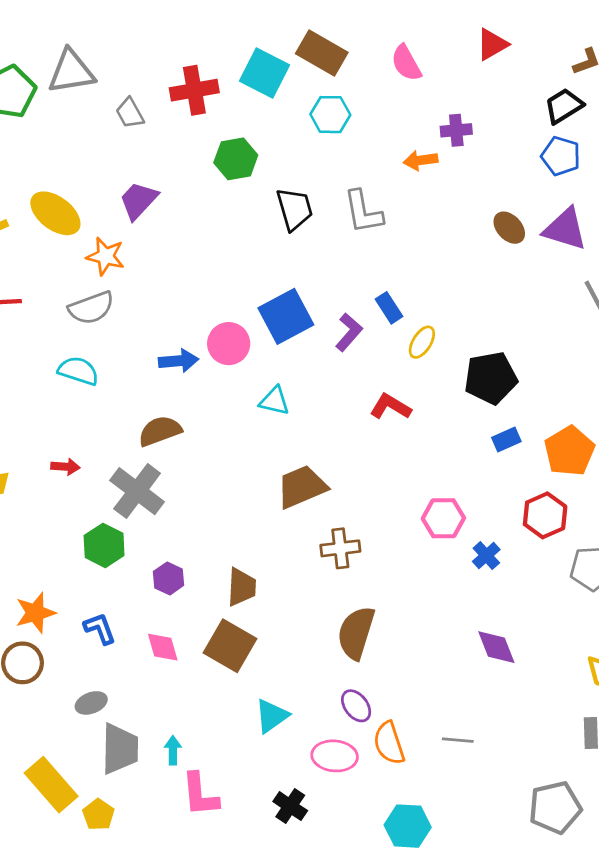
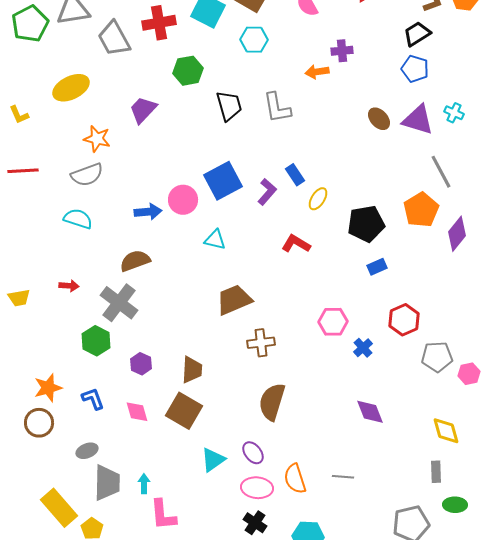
gray trapezoid: (130, 113) -> (114, 39), size x1.6
purple trapezoid: (138, 200) -> (143, 110), moved
yellow ellipse: (55, 213) -> (71, 88), moved, turned -63
orange pentagon: (569, 451) -> (421, 210), moved
purple ellipse: (356, 706) -> (253, 453), moved
black cross: (290, 806) -> (255, 523), moved

